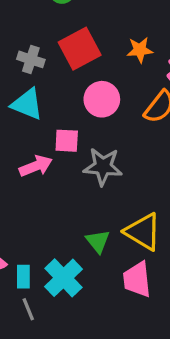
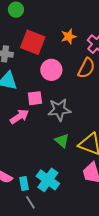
red square: (80, 49) -> (33, 42), turned -30
green triangle: (98, 241) -> (62, 141), moved

